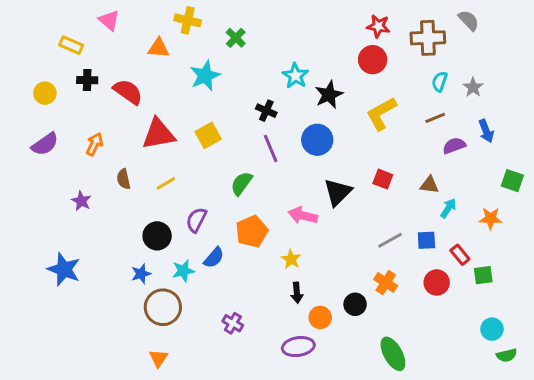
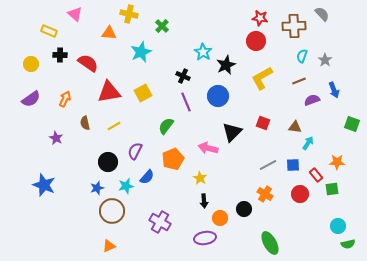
orange star: (491, 218) -> (337, 162), moved
purple cross: (233, 323) -> (160, 222), size x1.5
orange triangle: (159, 358) -> (109, 246), turned 32

